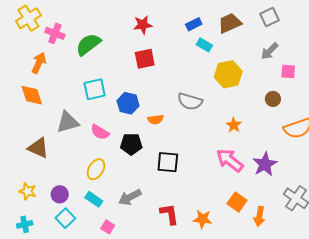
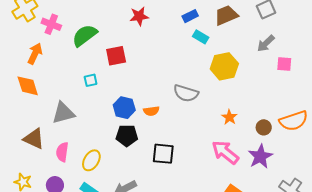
red square: (145, 59) -> (116, 56), moved
cyan square: (95, 89) -> (91, 80), size x0.6
brown circle: (273, 99) -> (264, 127), moved
blue hexagon: (128, 103) -> (124, 108), moved
pink semicircle: (100, 132) -> (62, 152), moved, turned 66

